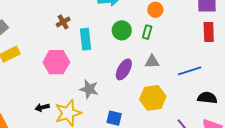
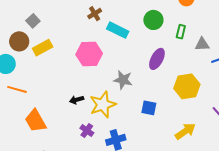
green rectangle: (147, 32) -> (181, 32), moved
cyan rectangle: (86, 39) -> (118, 30), turned -55
gray triangle: (152, 62) -> (202, 44), moved

